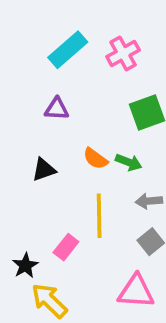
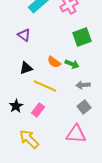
purple triangle: (57, 109) -> (24, 35), moved, turned 32
yellow line: (99, 216) -> (45, 86), moved, turned -65
black star: (25, 266) -> (16, 106), moved

